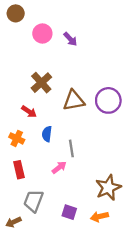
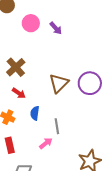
brown cross: (41, 83) -> (16, 67), moved
brown triangle: (74, 100) -> (59, 83), turned -35

